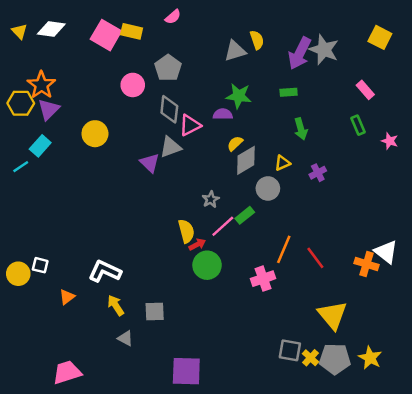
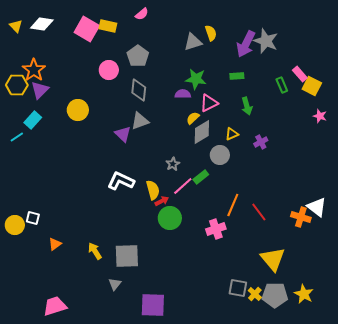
yellow square: (380, 37) -> (312, 86), moved
pink triangle: (190, 125) -> (209, 103), moved
green rectangle: (358, 125) -> (282, 85), moved
white L-shape: (105, 271) -> (121, 181), moved
gray square: (155, 311) -> (127, 256), size x1.5
gray triangle: (125, 338) -> (115, 284), moved, turned 40

